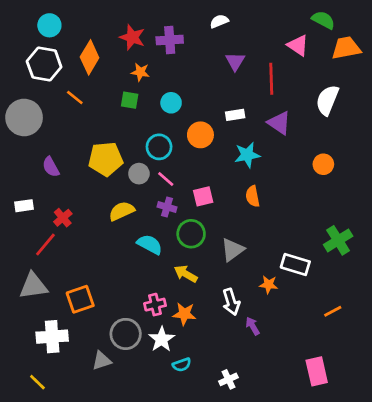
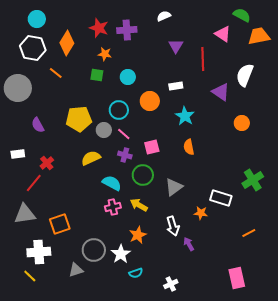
purple triangle: (279, 123) -> (221, 92), moved
cyan star: (247, 155) -> (185, 116), turned -30
pink cross: (155, 305) -> (113, 207), moved
orange star: (184, 314) -> (138, 235), turned -30
yellow line: (37, 382) -> (30, 276), moved

